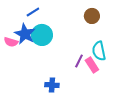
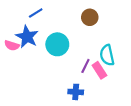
brown circle: (92, 16) -> (90, 17), moved
cyan circle: (42, 35) -> (57, 44), moved
blue cross: (52, 85) -> (76, 92), moved

